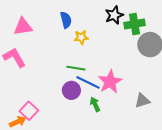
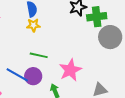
yellow star: (81, 37) -> (33, 25), moved
blue line: (88, 82) -> (17, 75), moved

